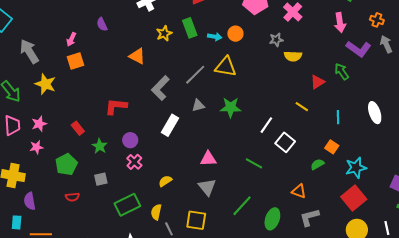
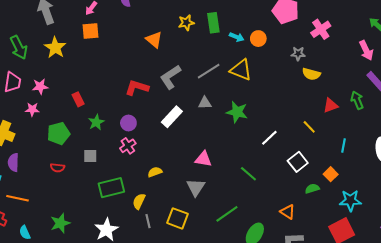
pink arrow: (340, 23) -> (366, 50), turned -30
red L-shape: (116, 106) -> (137, 88), moved
white square: (285, 142) -> (298, 162), moved

